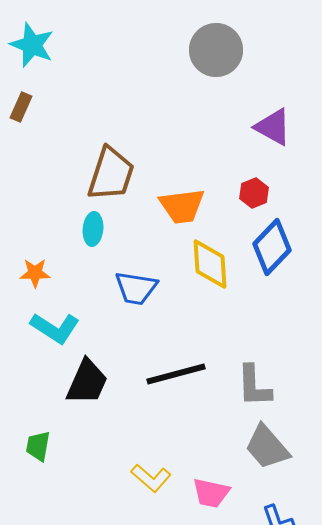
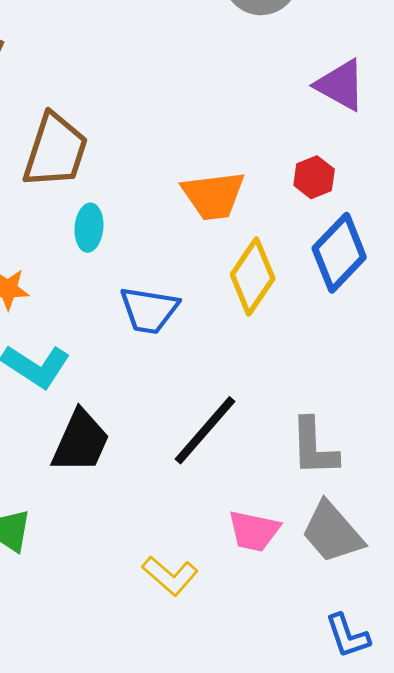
brown trapezoid: (111, 174) -> (55, 151), moved
yellow diamond: (210, 264) -> (253, 277), turned 38
black line: (176, 374) -> (205, 430), turned -34
pink trapezoid: (211, 493) -> (254, 531), moved

